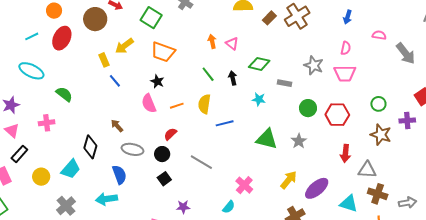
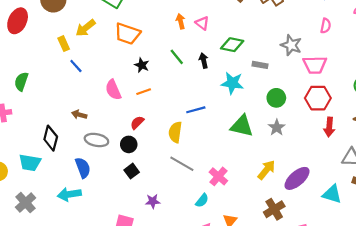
pink trapezoid: (345, 73) -> (315, 65), moved
black star: (157, 81) -> (142, 65), moved
green semicircle: (64, 94) -> (21, 82), turned -108
cyan star: (259, 99) -> (232, 83), size x1.5
yellow semicircle: (204, 104) -> (175, 132), moved
green circle: (308, 108) -> (276, 98), moved
brown arrow: (117, 126) -> (79, 115), turned -32
red arrow: (345, 153) -> (329, 127), moved
gray line: (201, 162) -> (182, 164), moved
cyan trapezoid: (71, 169) -> (30, 163), turned 60

